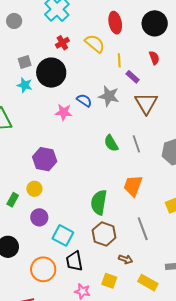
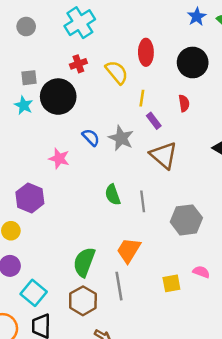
brown triangle: (146, 103) -> (164, 155), turned -30
pink star: (64, 112) -> (59, 159), moved
gray line: (143, 229) -> (119, 286), moved

